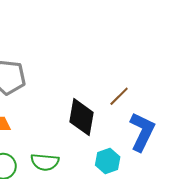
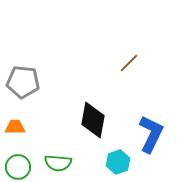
brown line: (119, 96) -> (129, 63), moved

